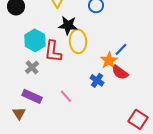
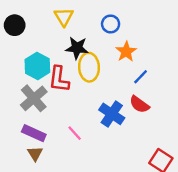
orange star: (109, 60) -> (126, 52), moved
gray cross: (32, 67) -> (34, 98), size x1.6
blue cross: (97, 80) -> (112, 114), size x1.5
brown triangle: (19, 113) -> (35, 154), moved

